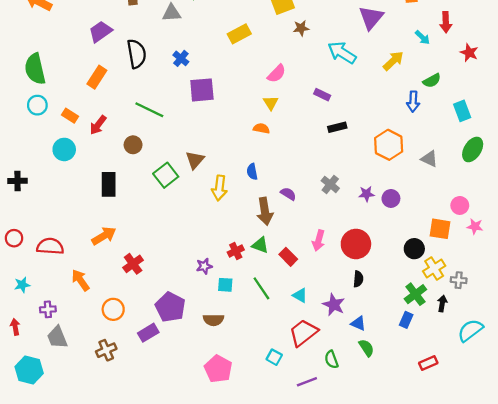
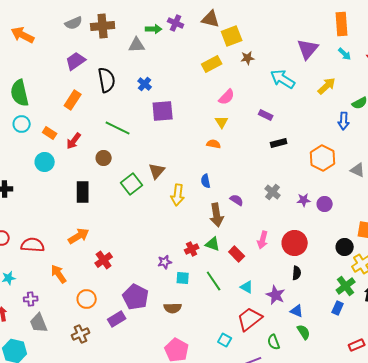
yellow rectangle: (239, 34) -> (212, 64), moved
cyan arrow: (422, 37) -> (345, 54), moved

